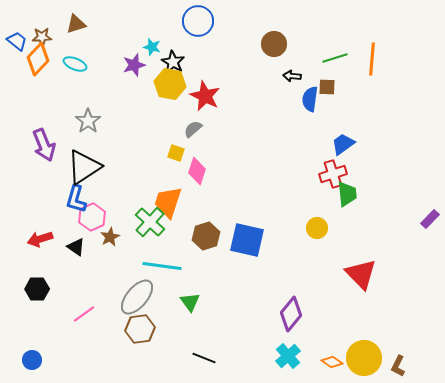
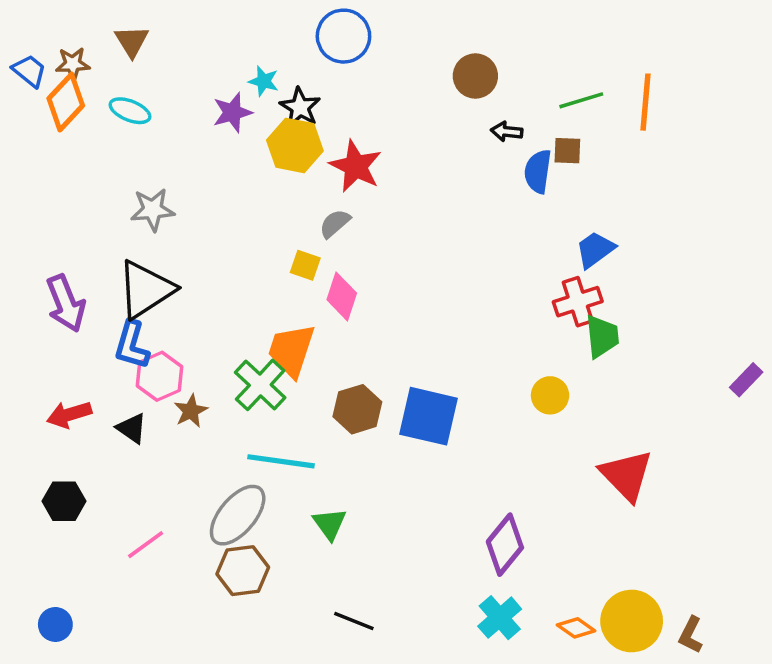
brown triangle: (76, 24) -> (132, 41), turned -45
gray star: (88, 121) -> (153, 210), turned 30
purple arrow: (44, 145) -> (66, 303), moved

